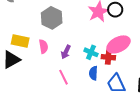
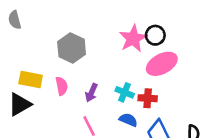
pink ellipse: (119, 44) -> (162, 64), moved
blue semicircle: (93, 73) -> (128, 120), turned 112

